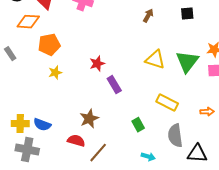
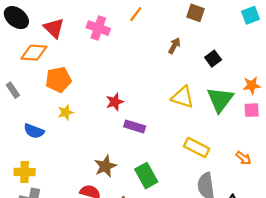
black square: (187, 14) -> (213, 59), moved, turned -32
purple rectangle: (114, 85) -> (135, 126), turned -42
orange arrow: (207, 112) -> (243, 158), turned 40
blue semicircle: (42, 125) -> (34, 131), moved
green rectangle: (138, 125) -> (146, 176), moved, size x1.5

